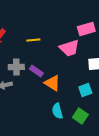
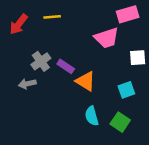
yellow line: (33, 40) -> (52, 17), moved
gray cross: (16, 67) -> (41, 61), turned -35

